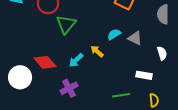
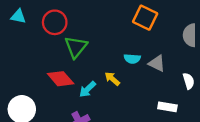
cyan semicircle: (114, 34) -> (132, 59), turned -144
red diamond: (45, 62) -> (61, 79), moved

